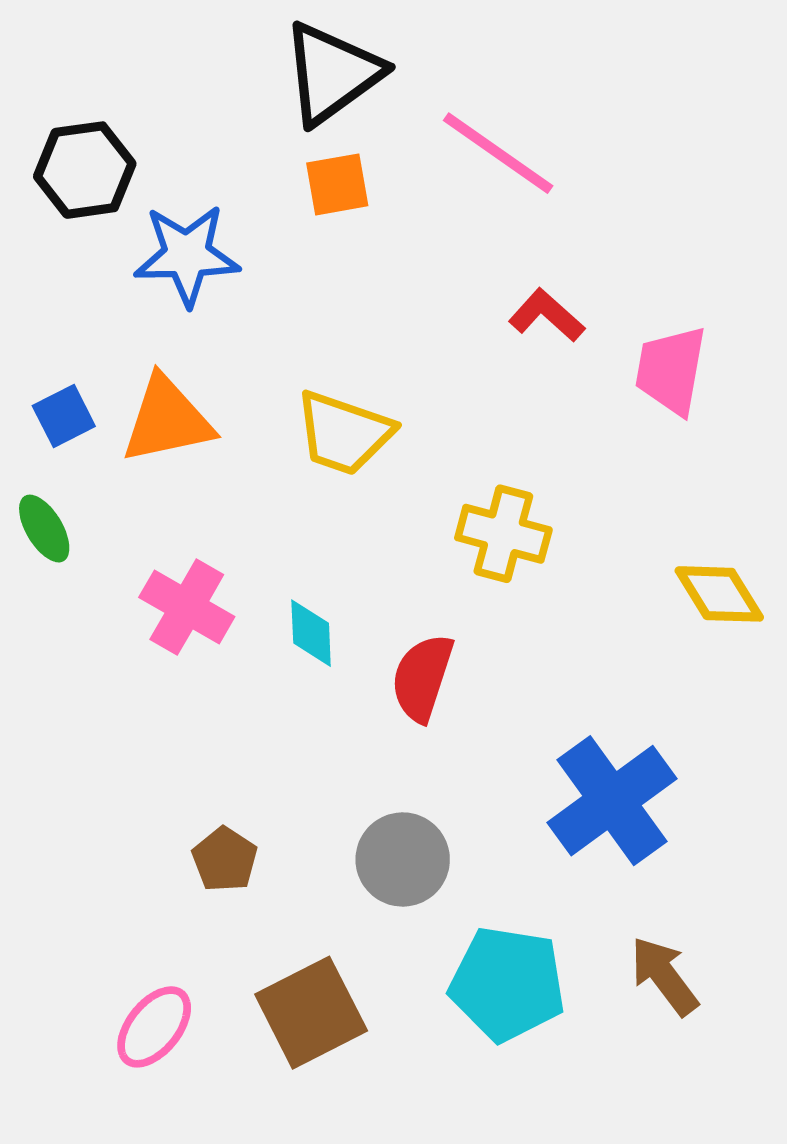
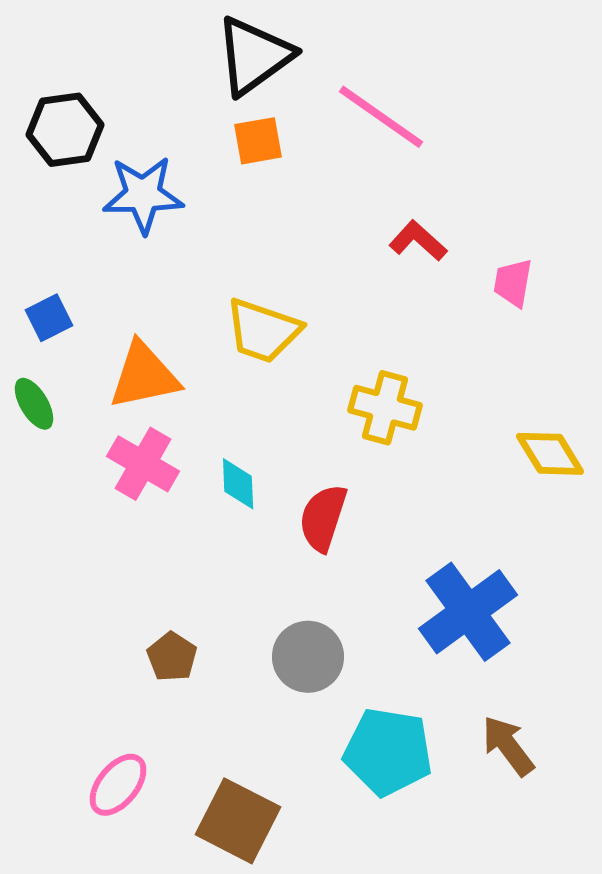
pink trapezoid: (671, 370) -> (513, 283), size x0.7
orange triangle: (167, 420) -> (144, 376), moved
brown square: (311, 1013) -> (238, 821), moved, turned -36

